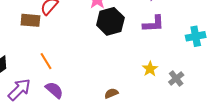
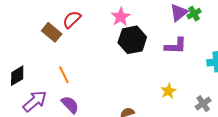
brown rectangle: (30, 20) -> (52, 32), turned 30
gray cross: (176, 79) -> (203, 104), moved

